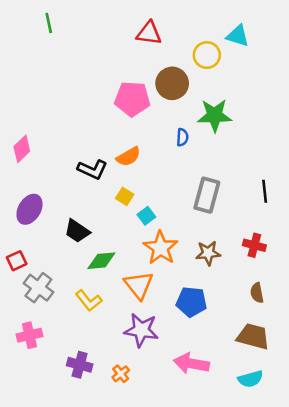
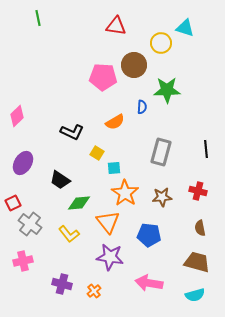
orange semicircle: (128, 157) -> (115, 122), moved
cyan square: (146, 216) -> (114, 168), turned 32

